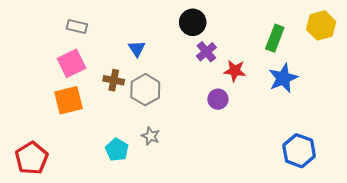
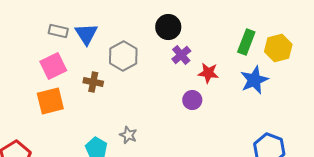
yellow hexagon: (321, 25) -> (278, 48), moved
blue triangle: (137, 49) -> (86, 34), moved, size x1.4
gray hexagon: (145, 90) -> (123, 56), moved

